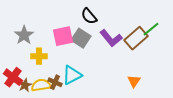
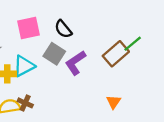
pink square: (63, 36) -> (28, 28), moved
purple L-shape: (111, 38) -> (76, 63), moved, turned 95
cyan triangle: (72, 75) -> (24, 66), moved

